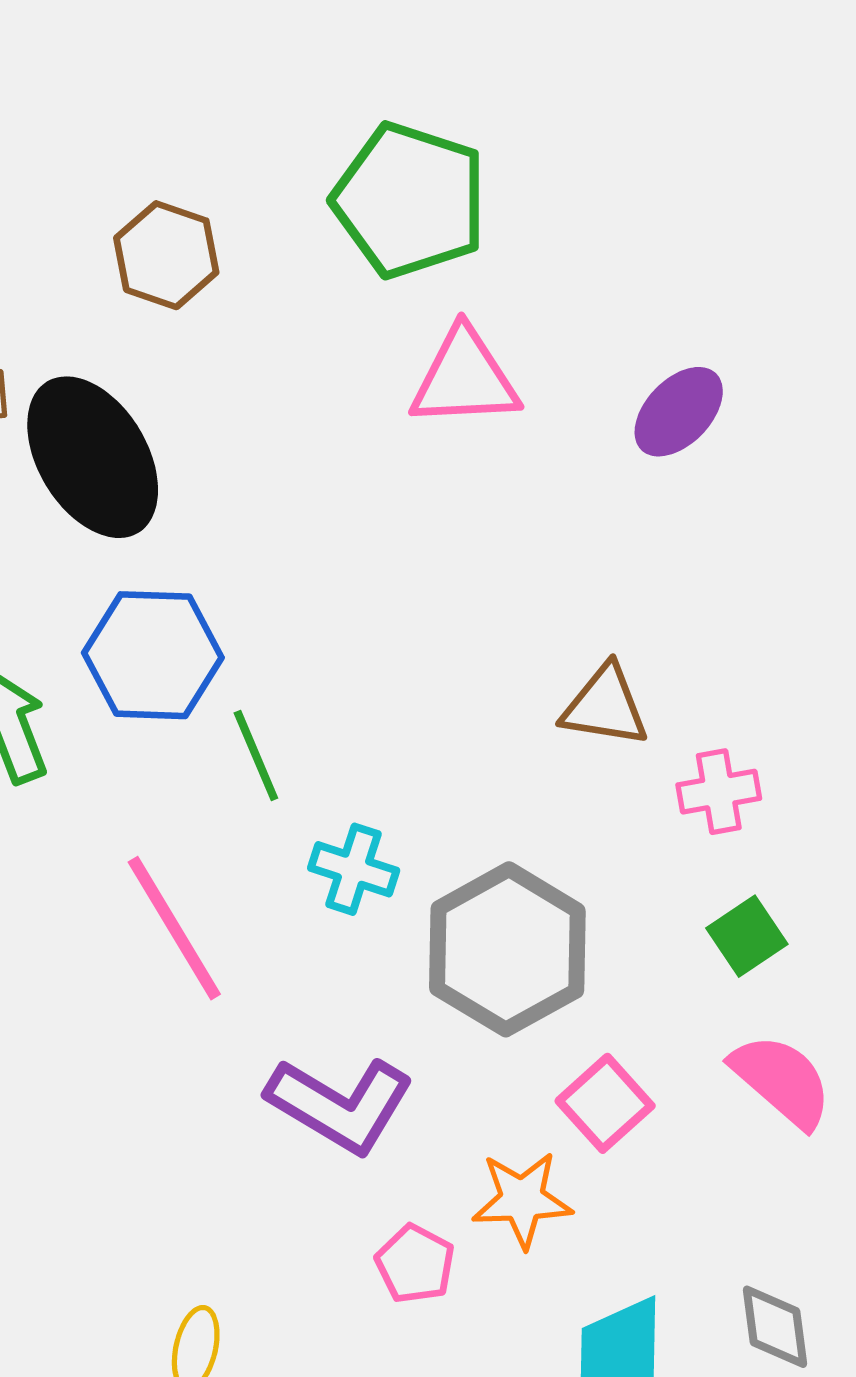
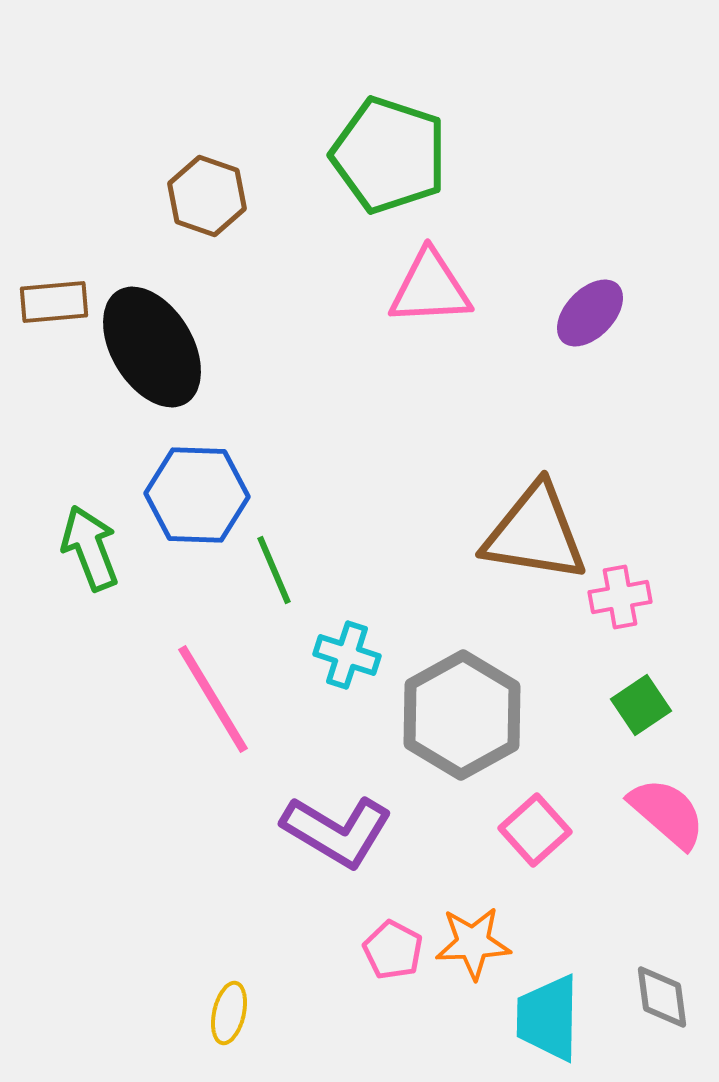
brown triangle: (605, 706) -> (535, 533), size x1.6
orange star: (522, 1200) -> (473, 943), moved

